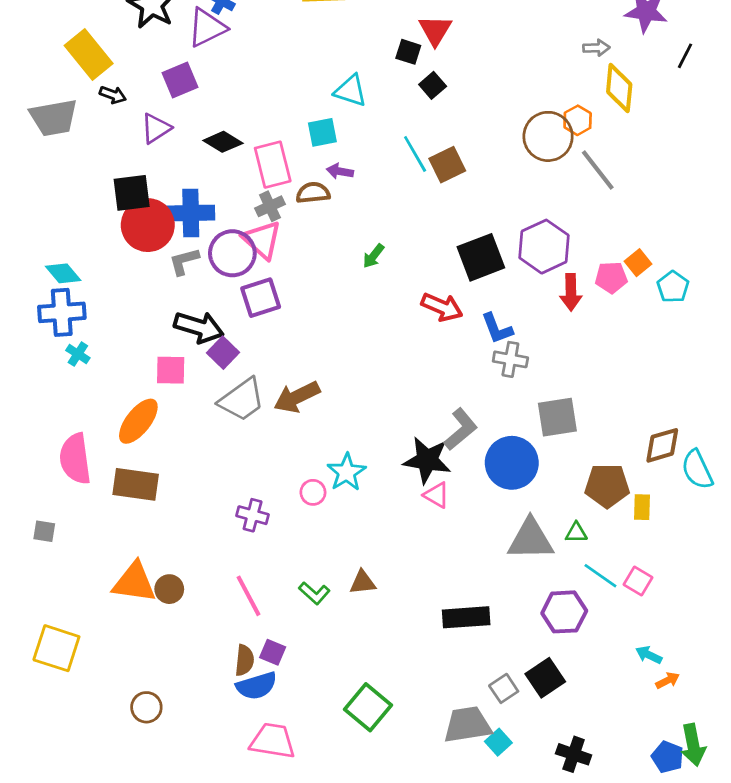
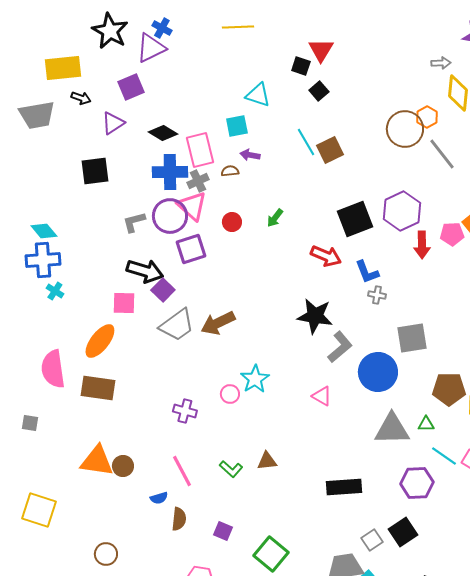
yellow rectangle: (89, 54) -> (63, 68), turned -57
brown semicircle: (313, 193) -> (230, 171), size x0.7
blue cross: (191, 213) -> (170, 172), moved
red circle: (148, 225) -> (232, 222), moved, size x0.5
gray cross: (510, 359) -> (377, 295), size x0.7
black star: (427, 460) -> (315, 316), moved
purple square: (273, 652) -> (223, 531), moved
blue semicircle: (257, 686) -> (159, 498), moved, size x0.6

